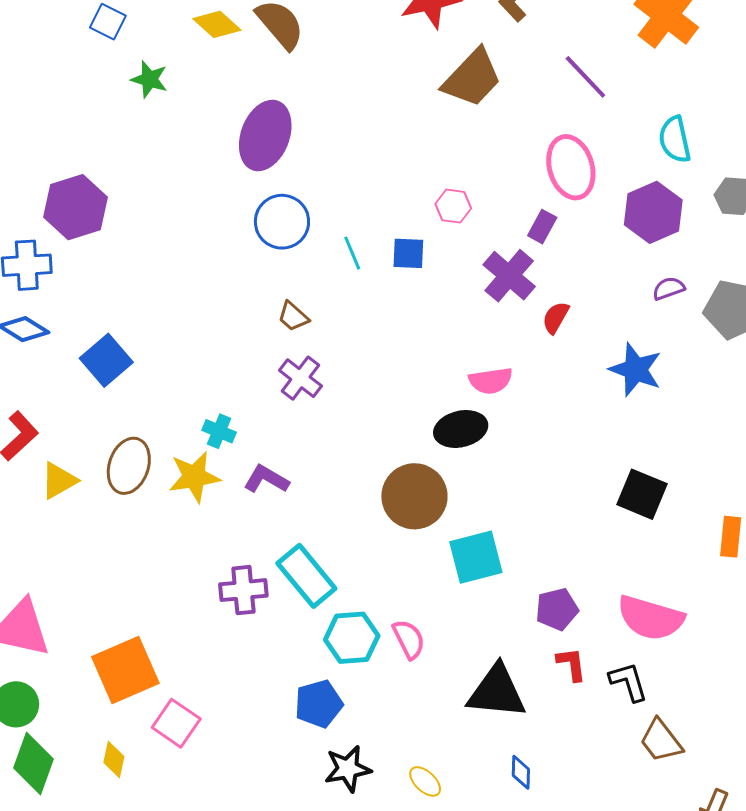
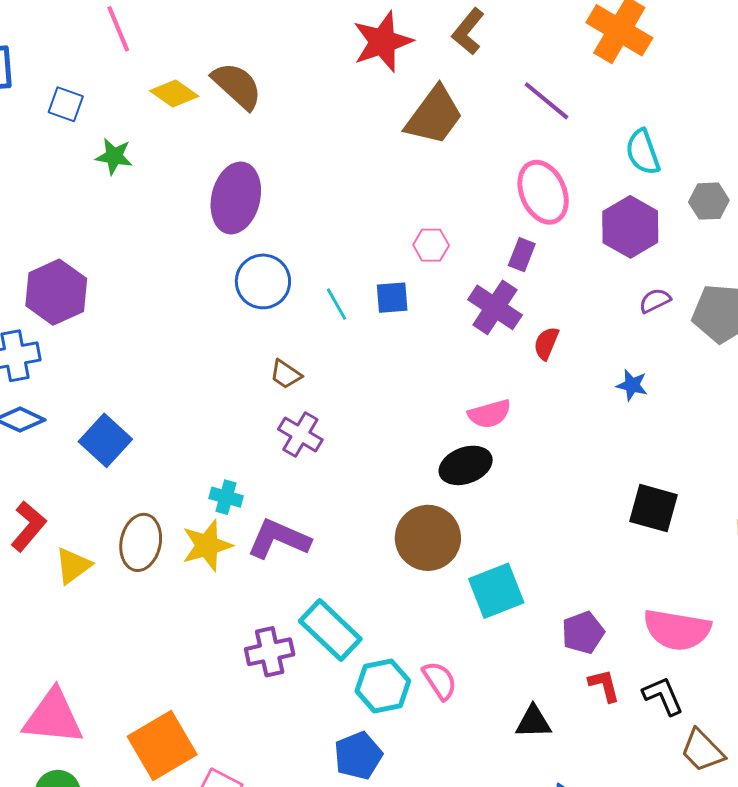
blue star: (636, 370) -> (632, 385), size x0.6
purple L-shape: (266, 479) -> (279, 539), size x1.4
black triangle: (497, 692) -> (533, 722), size x0.6

